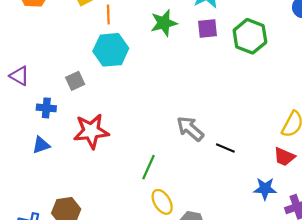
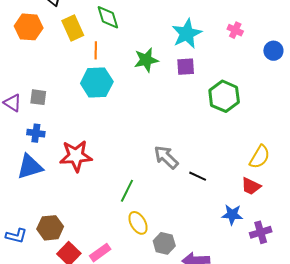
green hexagon: (250, 36) -> (224, 96), moved
gray square: (75, 81) -> (38, 97), moved, turned 30
blue triangle: (41, 145) -> (30, 167), size x1.6

